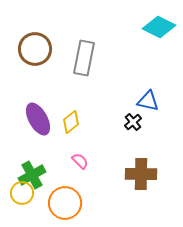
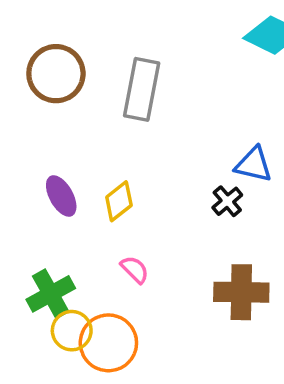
purple ellipse: (38, 119) -> (61, 196), size x0.7
yellow circle: (22, 193) -> (72, 331), moved

